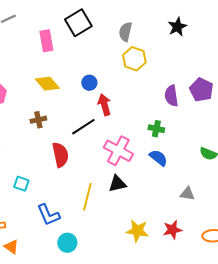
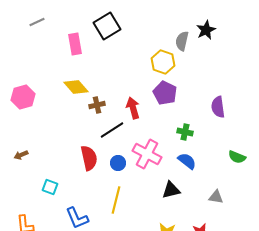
gray semicircle: (125, 32) -> (182, 41), moved
blue circle: (89, 83) -> (118, 163), moved
purple pentagon: (201, 90) -> (165, 93), moved
purple semicircle: (171, 96) -> (218, 107), moved
brown cross: (38, 120) -> (97, 105), moved
black triangle: (117, 184) -> (171, 190), moved

